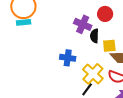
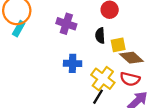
cyan rectangle: (24, 22) -> (19, 29), turned -48
purple cross: (83, 24) -> (66, 24), moved

